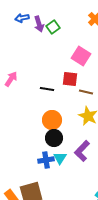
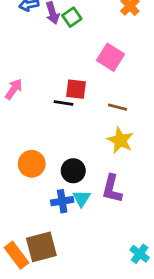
red square: (70, 79) -> (76, 89), moved
orange circle: (52, 120) -> (32, 164), moved
purple L-shape: (82, 151) -> (112, 189), turned -30

